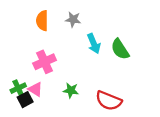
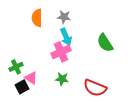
cyan arrow: (94, 43) -> (66, 37), moved
pink cross: (45, 62) -> (61, 52), moved
green cross: (18, 88) -> (16, 67), moved

